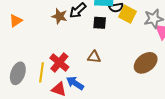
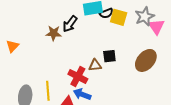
black square: (100, 23) -> (109, 56), moved
red cross: (59, 62) -> (78, 77), moved

